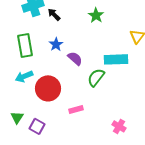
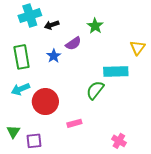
black arrow: (54, 14) -> (52, 25), turned -64
purple semicircle: (75, 58) -> (73, 44), moved, turned 105
purple square: (37, 126) -> (34, 141), turned -35

